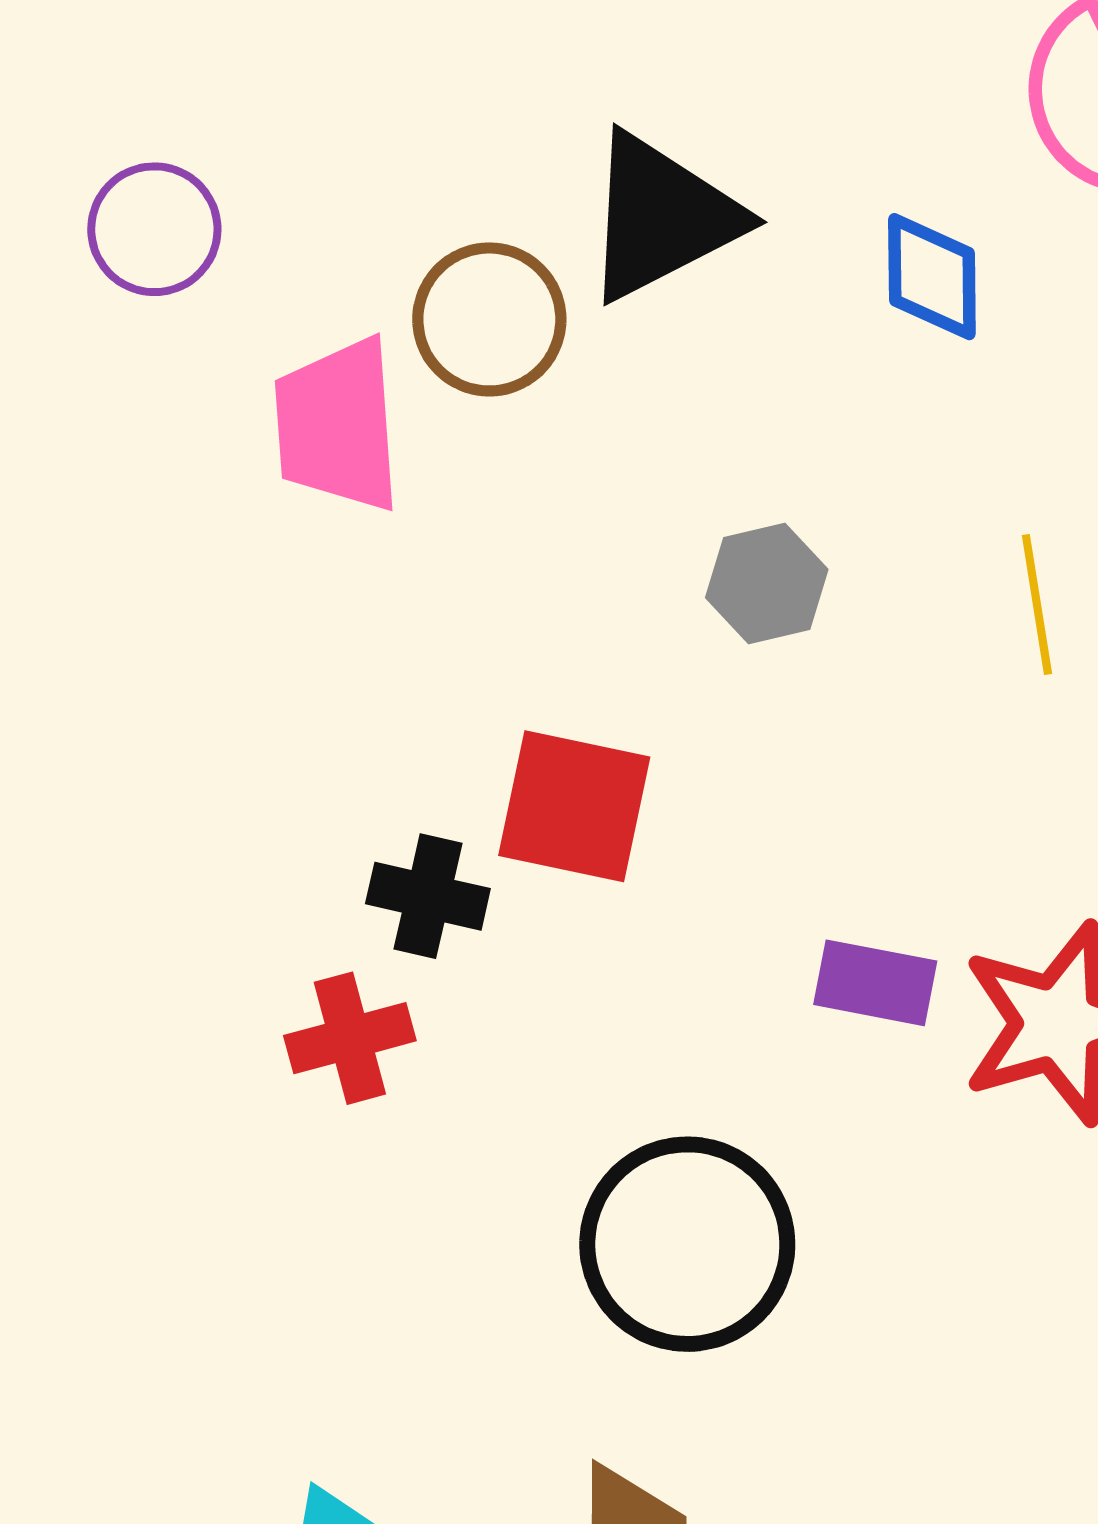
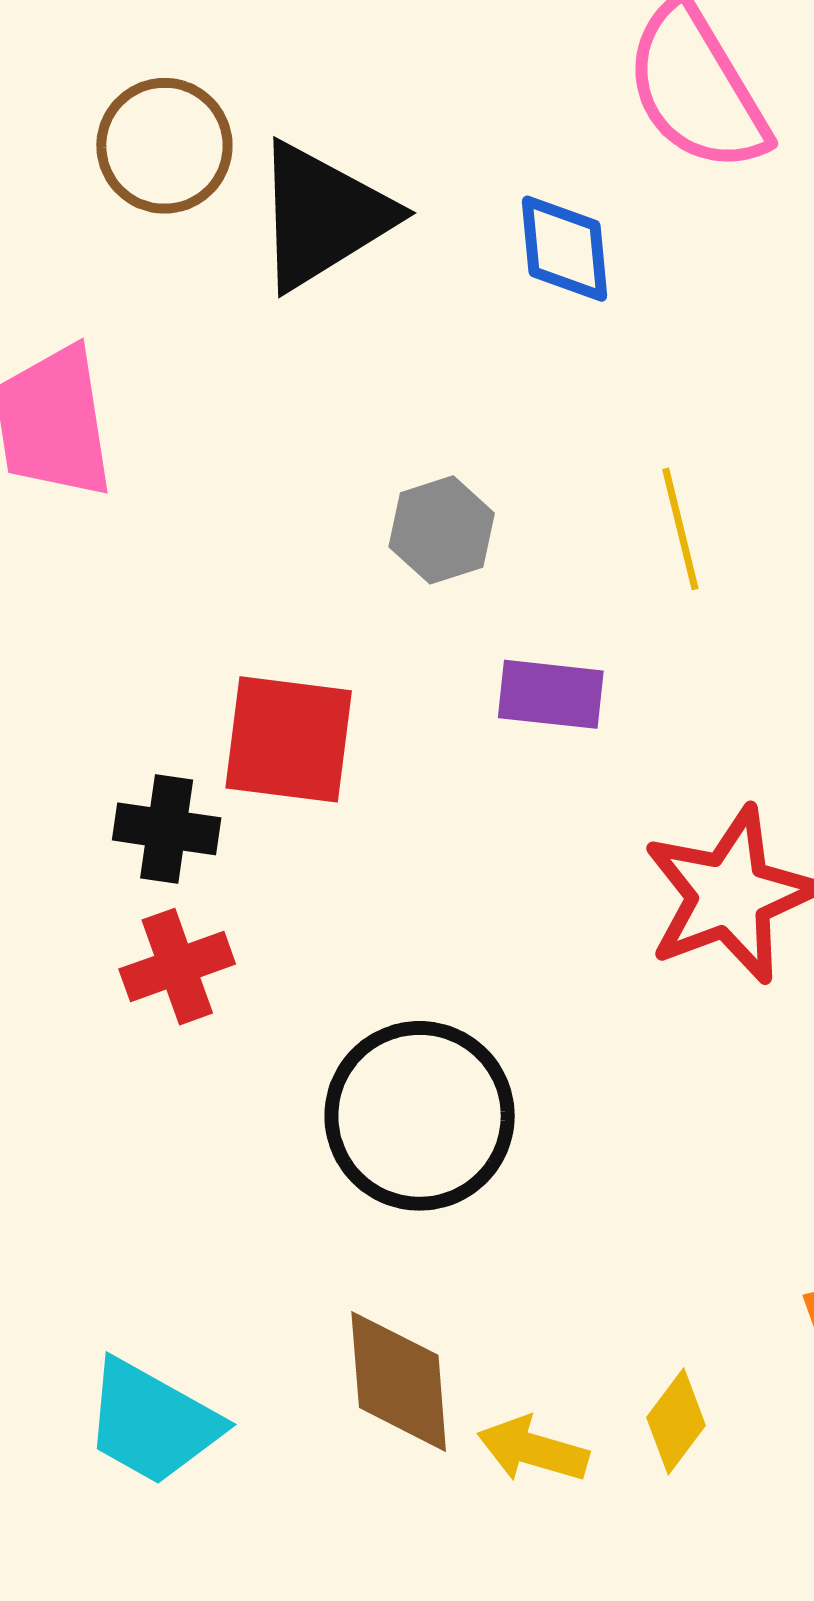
brown circle: (489, 319) -> (164, 146), moved
purple rectangle: (875, 983) -> (551, 694), moved
red cross: (350, 1038) -> (177, 967), moved

